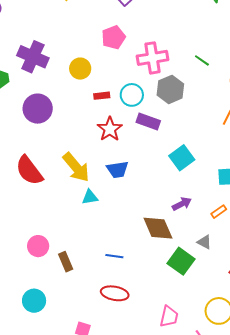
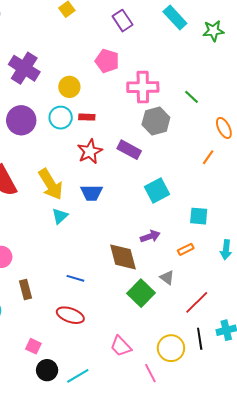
pink pentagon: (113, 37) -> (107, 61), turned 30
cyan circle: (132, 95) -> (61, 118), moved
cyan triangle: (90, 197) -> (60, 216), turned -42
brown rectangle: (66, 262) -> (26, 289), moved
pink trapezoid: (169, 316) -> (121, 346), turned 115

